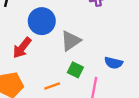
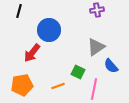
gray triangle: (71, 41) -> (96, 47), moved
blue semicircle: (114, 63) -> (111, 66), turned 35

